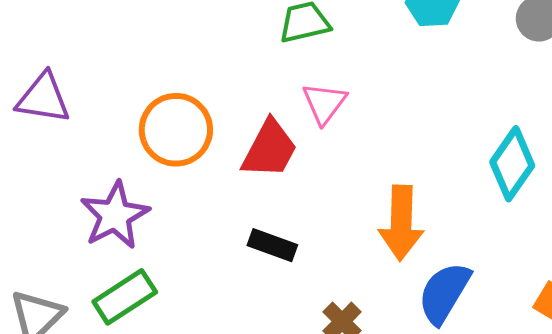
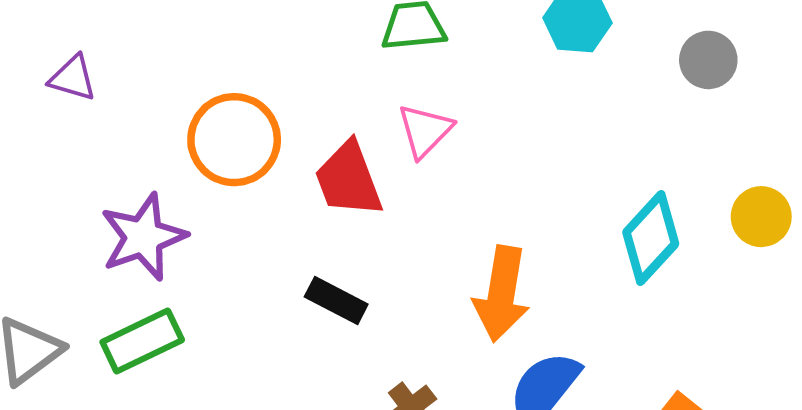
purple triangle: (43, 98) -> (73, 78), size x0.7
red trapezoid: (270, 149) -> (348, 179), turned 124

